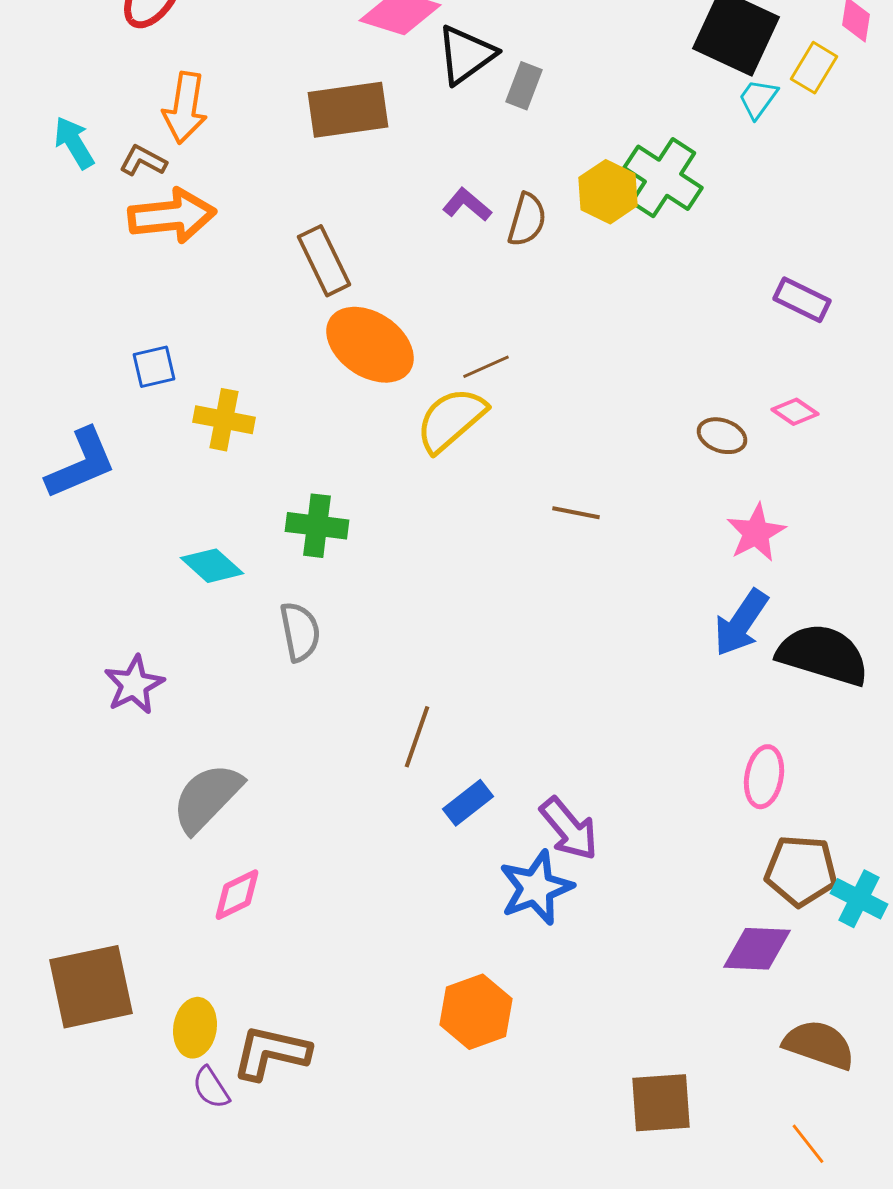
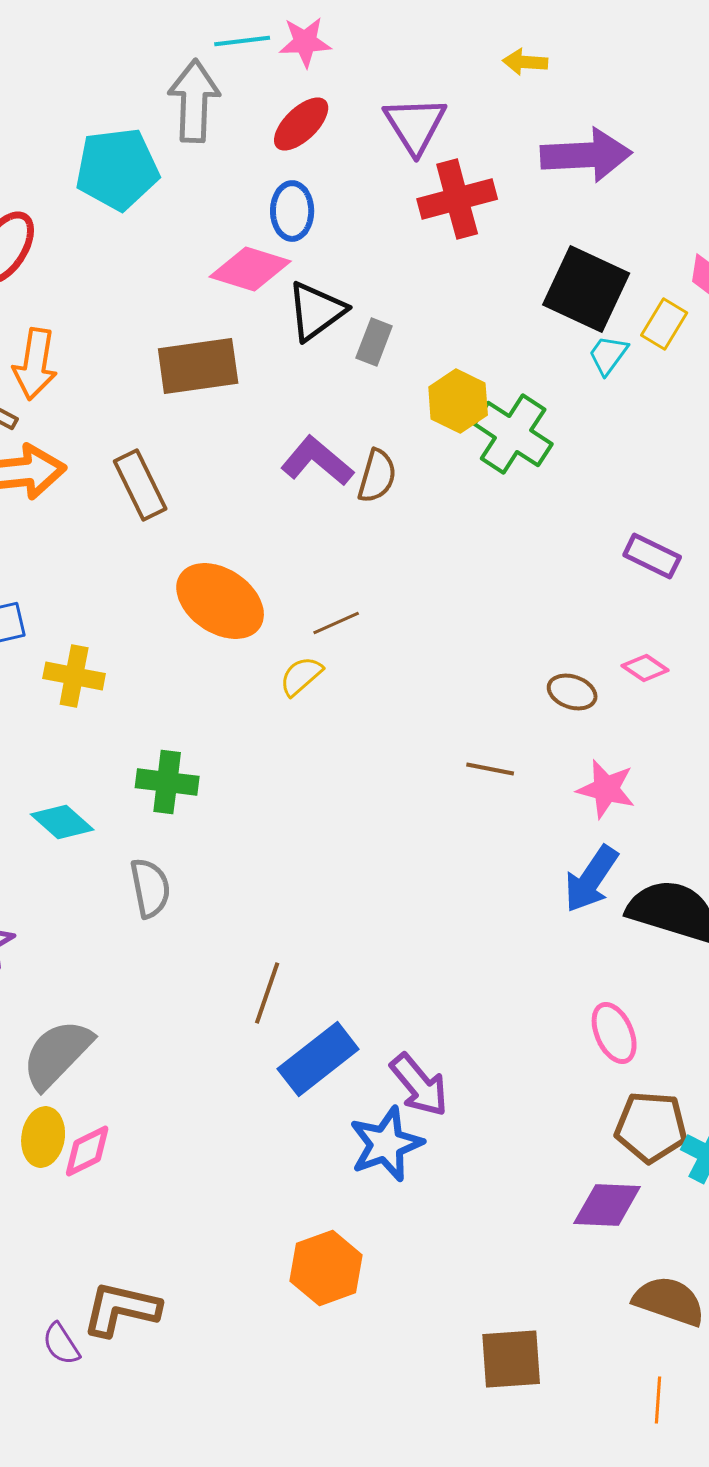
yellow hexagon: (608, 192) -> (458, 401), moved
purple L-shape: (467, 205) -> (317, 461), size x1.5
brown rectangle: (324, 261) -> (140, 485), moved
yellow semicircle: (451, 420) -> (301, 676), size x0.6
brown line: (576, 513) -> (490, 769), moved
pink star: (756, 533) -> (606, 789), turned -30
pink ellipse: (764, 777) -> (614, 1033), turned -34
blue rectangle: (468, 803) -> (318, 1059), size x1.6
yellow ellipse: (195, 1028) -> (43, 1137), moved
orange line: (808, 1144) -> (658, 1400), turned 42

